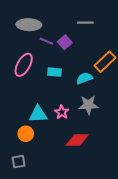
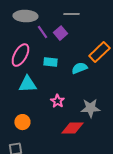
gray line: (85, 23) -> (71, 14), moved
purple line: (46, 41) -> (42, 32), turned 32
gray star: (88, 105) -> (90, 108), moved
cyan triangle: (38, 114) -> (27, 84), moved

